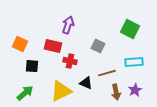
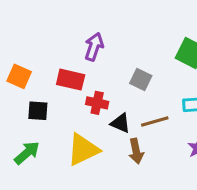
black triangle: (86, 83) -> (120, 123), moved
brown arrow: (116, 92) -> (136, 151), moved

